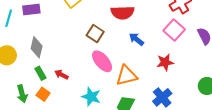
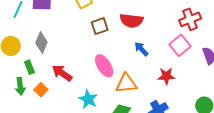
brown square: (95, 33) -> (100, 26), moved, turned 30
green rectangle: (40, 73) -> (29, 67), moved
red arrow: (61, 75) -> (62, 73), size x1.5

